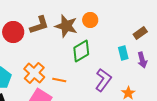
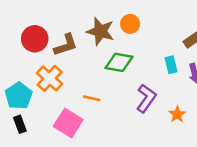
brown L-shape: (39, 25) -> (66, 45), moved
green diamond: (81, 51) -> (119, 62), turned 40
orange cross: (34, 73) -> (50, 78), moved

